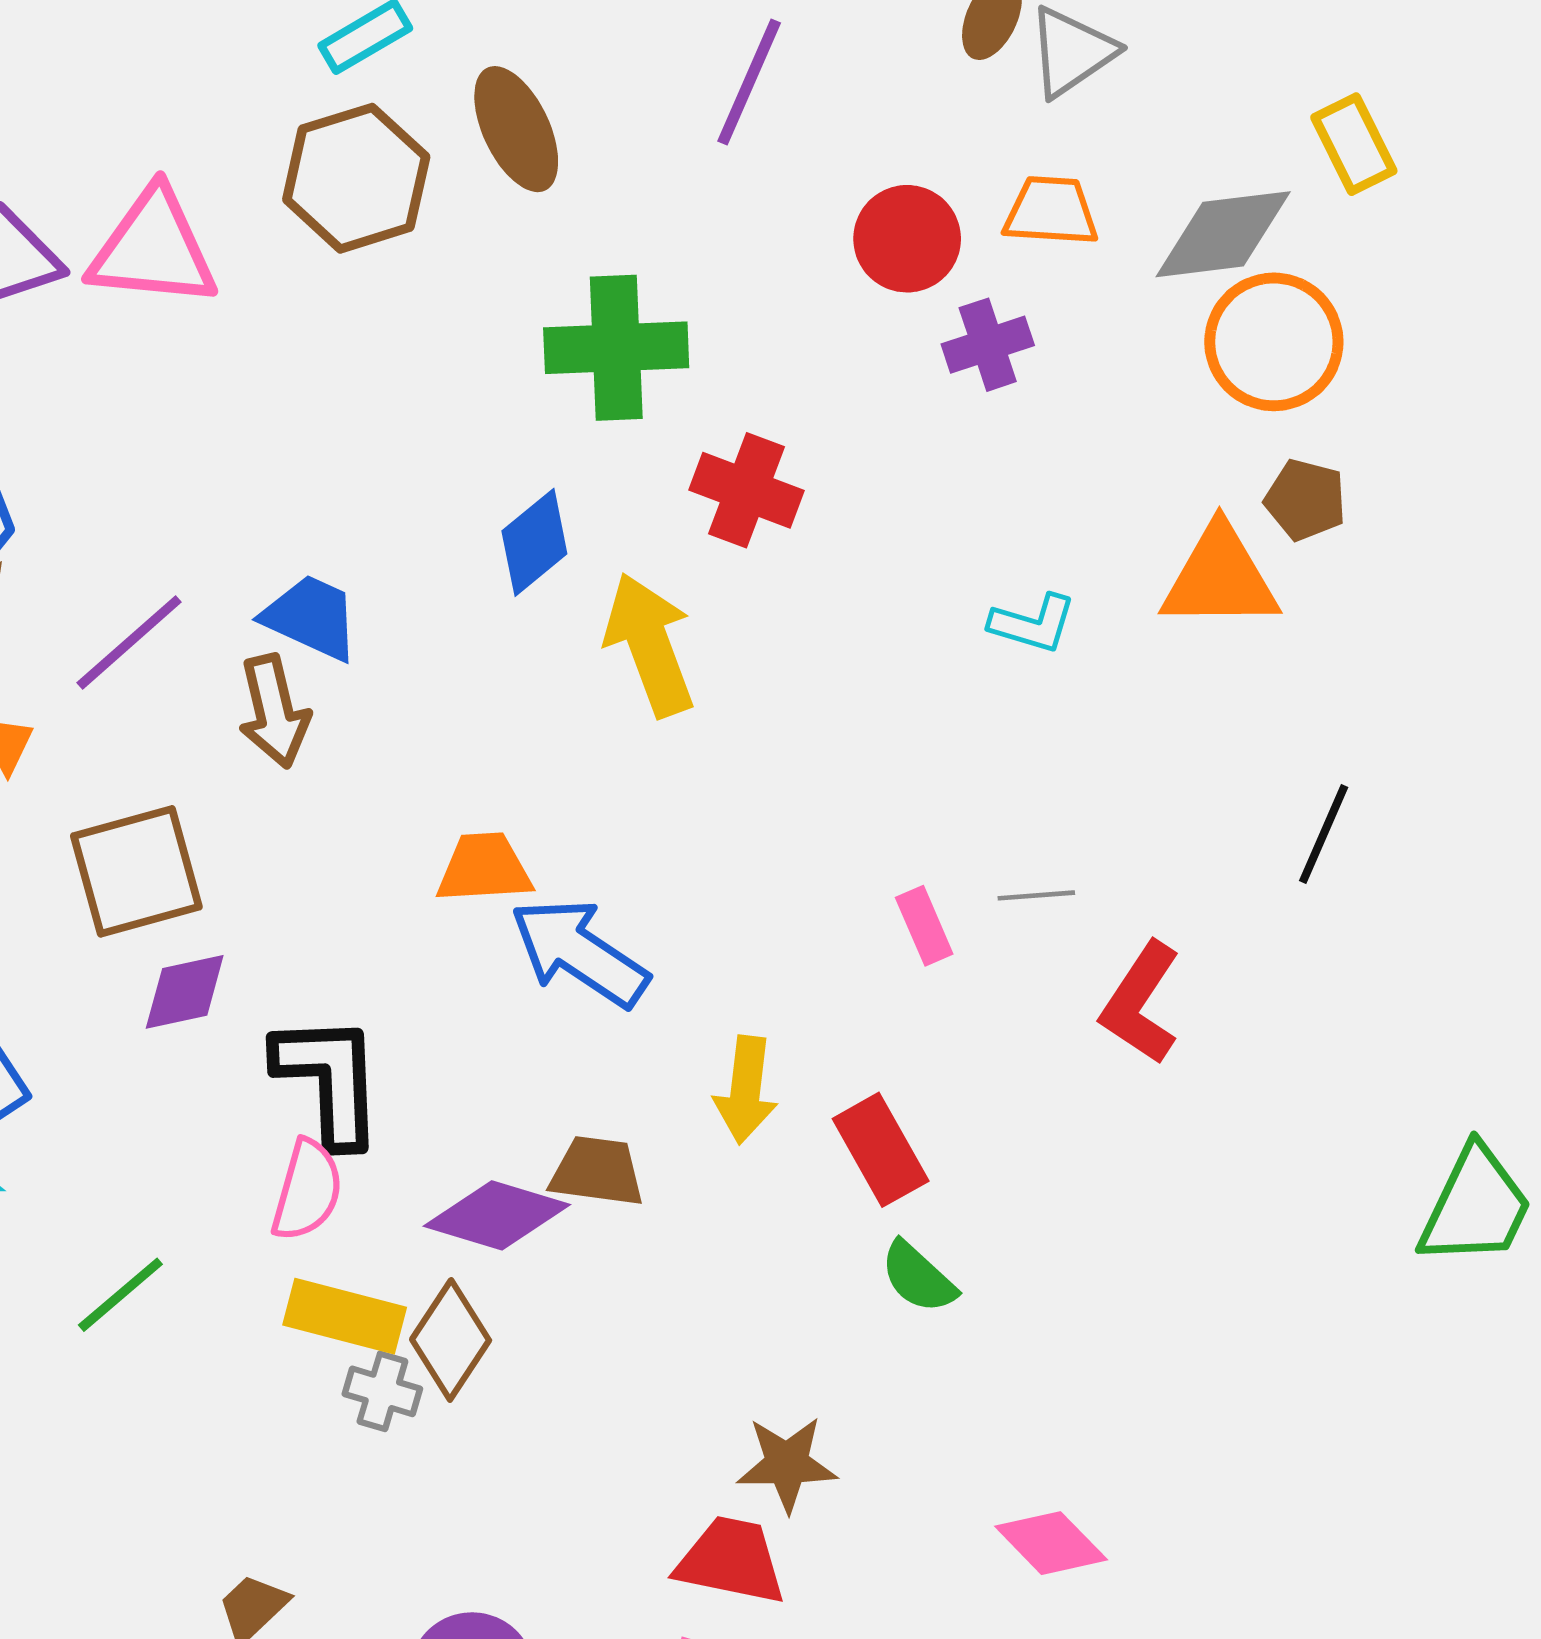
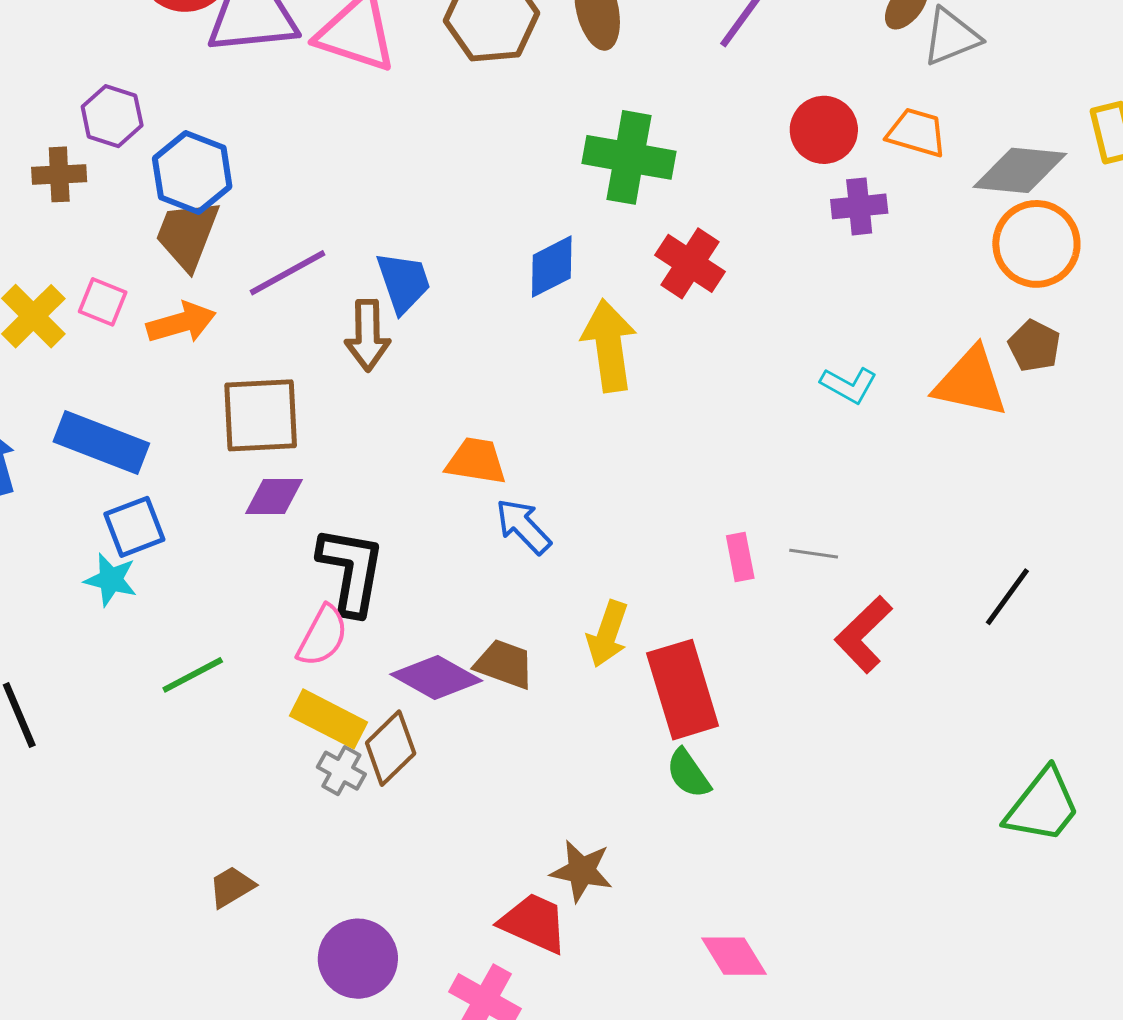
blue trapezoid: (311, 617) -> (403, 282), turned 34
black line: (1324, 834) -> (1007, 597), moved
blue arrow: (579, 953) -> (523, 526), size x0.7
red rectangle: (881, 1150) -> (683, 690), size x1.4

